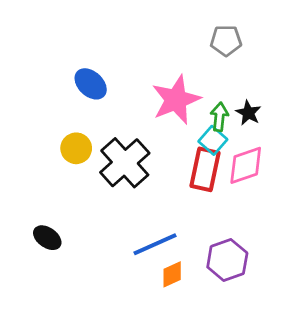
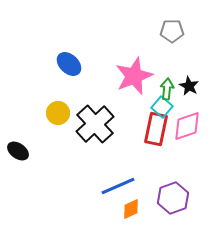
black ellipse: (47, 238) -> (18, 151), moved

